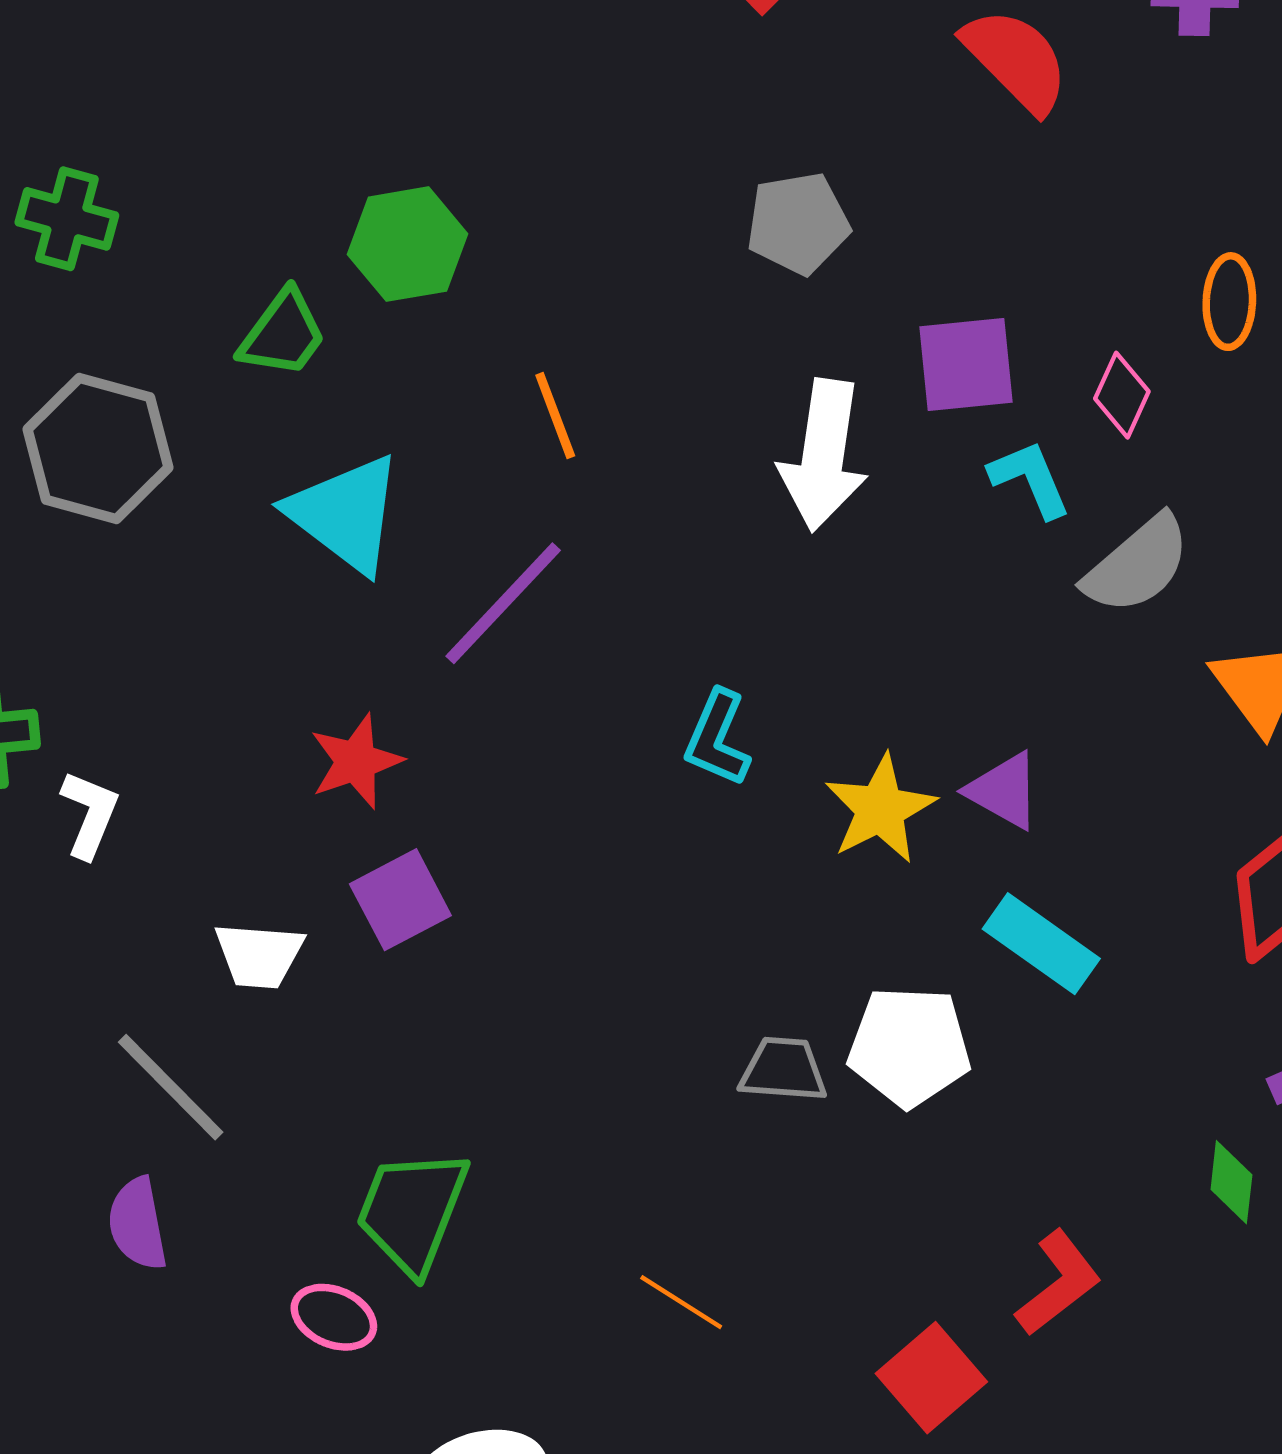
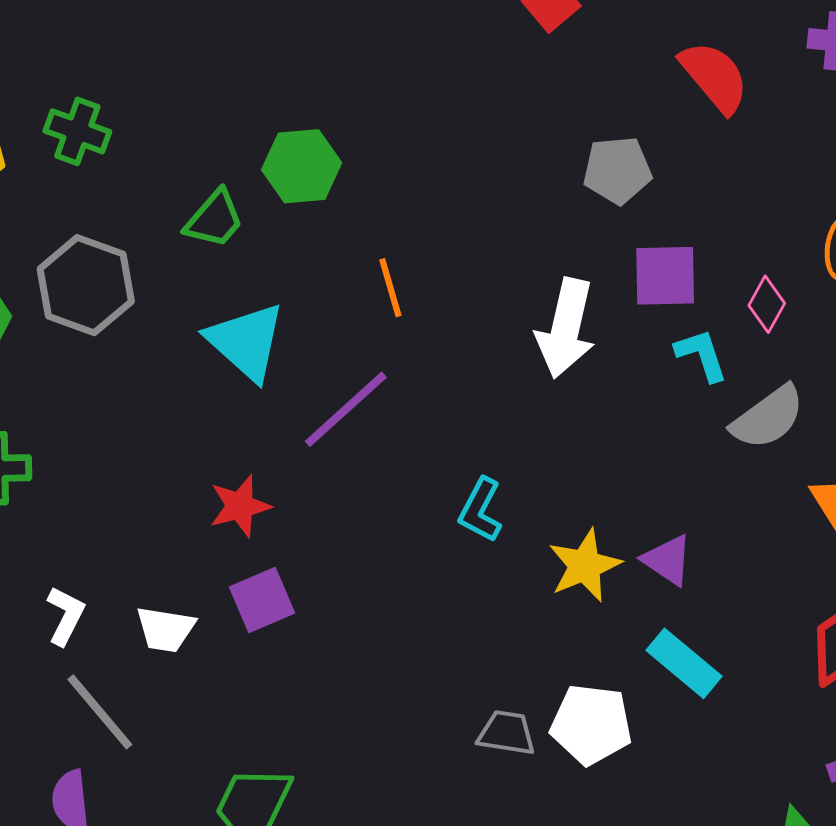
gray pentagon: (798, 223) -> (617, 170), moved
white L-shape: (90, 814) -> (66, 616), moved

